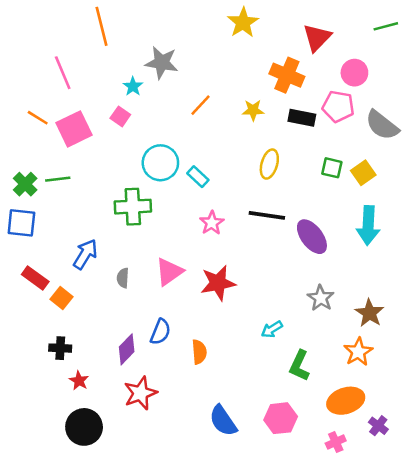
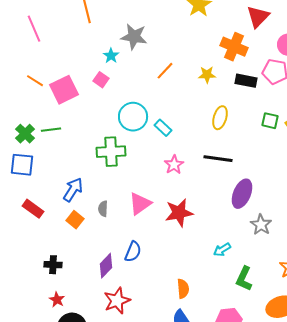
pink line: (63, 73) -> (34, 29), moved
purple ellipse: (312, 237) -> (242, 194), moved, turned 60
orange square: (61, 298) -> (75, 220), moved
orange semicircle: (199, 352) -> (183, 289), moved
red star: (79, 381) -> (57, 300), moved

